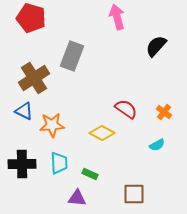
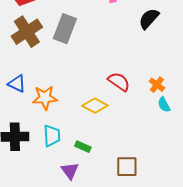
brown cross: (34, 78) -> (27, 32), moved
cyan semicircle: (157, 145) -> (164, 105), moved, turned 91
purple triangle: (77, 198) -> (70, 171), turned 48

